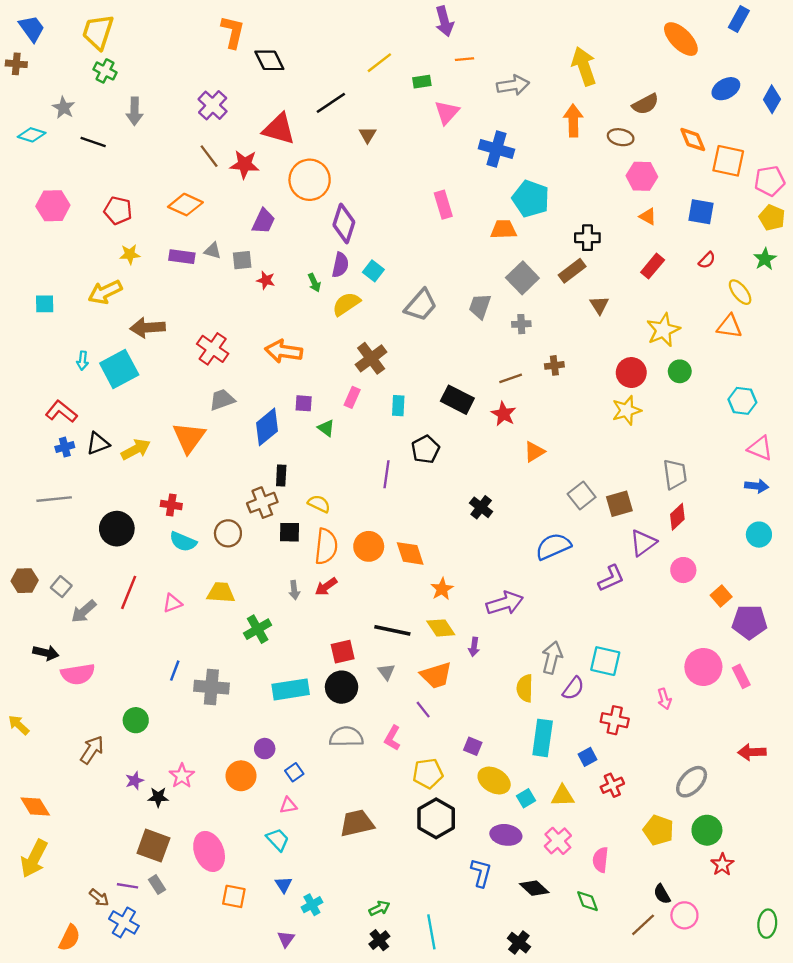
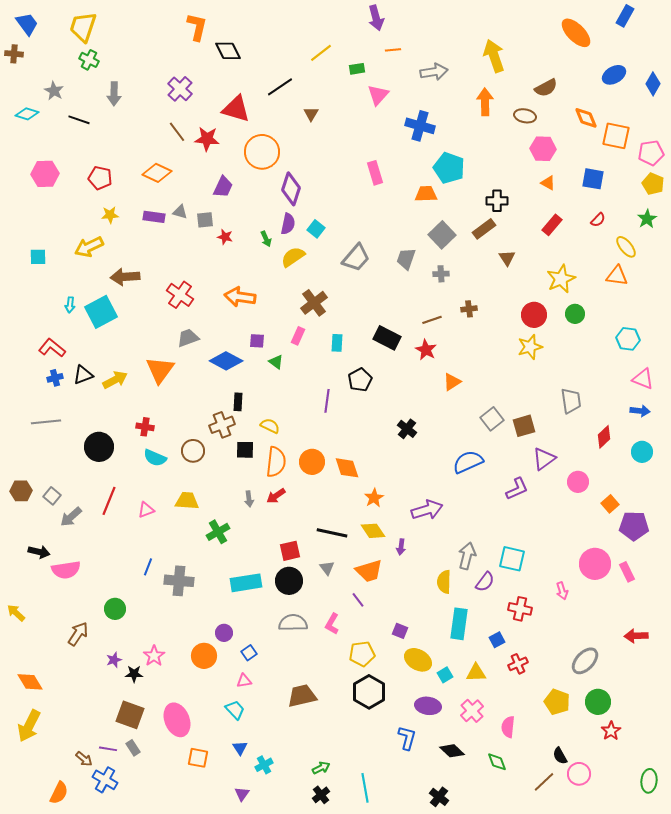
blue diamond: (267, 427) -> (226, 361), turned 68
red diamond: (677, 517) -> (604, 437), moved

